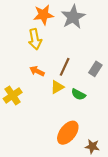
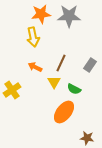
gray star: (73, 17) -> (69, 16), turned 30
yellow triangle: (57, 87) -> (54, 82), turned -32
orange ellipse: (68, 133) -> (64, 112), moved

